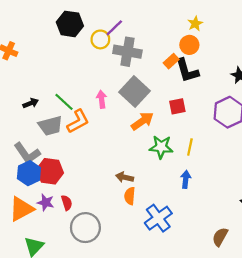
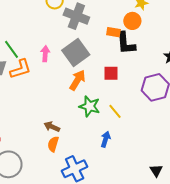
orange rectangle: (171, 61) -> (113, 32), turned 40
orange arrow: (142, 121) -> (77, 80), turned -35
yellow line: (190, 147) -> (115, 111), turned -63

